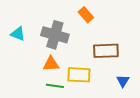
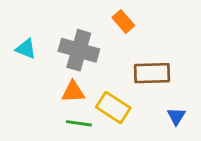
yellow rectangle: (79, 75) -> (113, 108), turned 30

